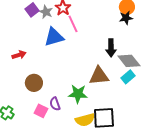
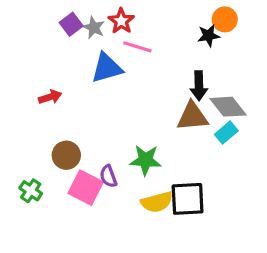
black star: (126, 18) -> (209, 36), moved
pink line: (73, 24) -> (137, 47), turned -48
brown triangle: (99, 76) -> (192, 116), moved
brown circle: (34, 83) -> (66, 155), moved
pink square: (41, 111) -> (86, 188), size x1.5

